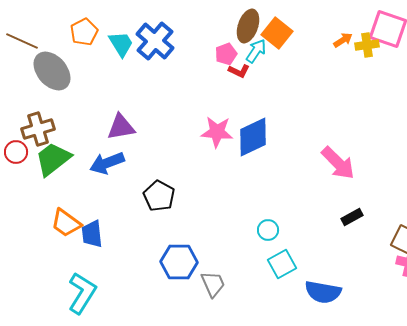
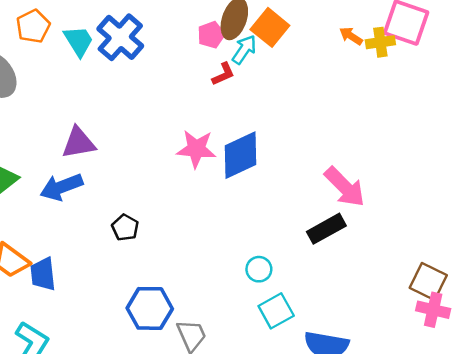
orange arrow: (343, 40) -> (351, 36), turned -114
pink pentagon: (226, 54) -> (211, 35), moved
red L-shape: (239, 71) -> (223, 74), turned -50
black pentagon: (159, 196) -> (125, 227), size x0.7
black rectangle: (352, 217) -> (326, 229), moved, size x1.4

